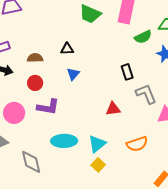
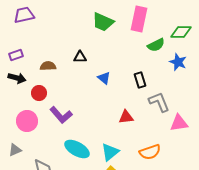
blue triangle: (73, 74) -> (104, 78), moved, turned -32
red circle: (35, 83) -> (39, 93), moved
purple L-shape: (48, 107) -> (61, 115), turned 40
cyan ellipse: (64, 141) -> (77, 149), turned 30

